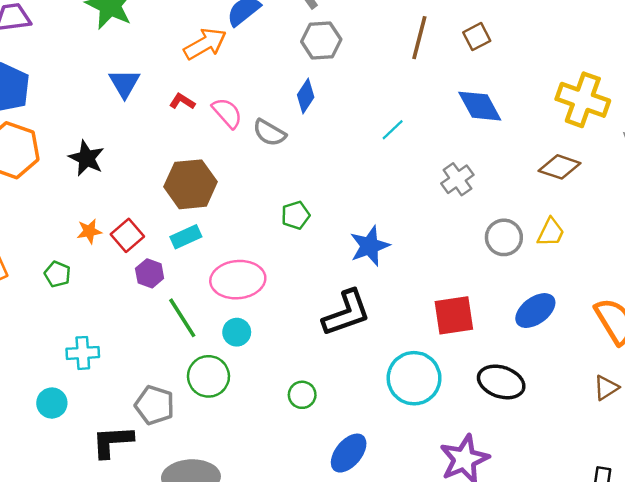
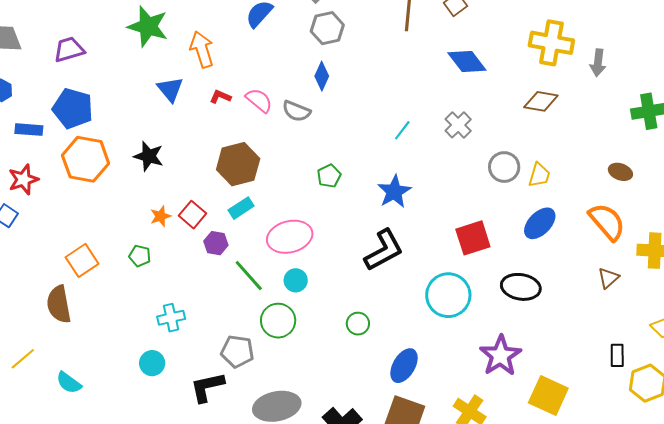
orange arrow: (205, 44) -> (202, 49), moved, turned -69
cyan line: (393, 130) -> (402, 130), moved
yellow trapezoid: (551, 232) -> (539, 175), moved

